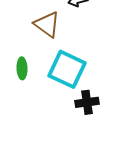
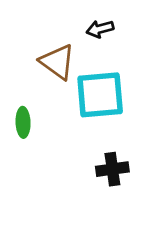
cyan square: (67, 69) -> (100, 95), moved, turned -30

